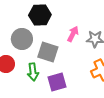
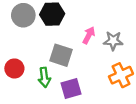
gray circle: (22, 39) -> (23, 15), moved

